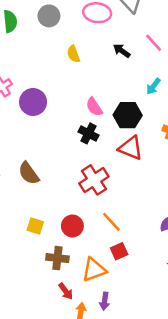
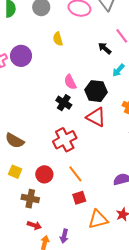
black arrow: (122, 51) -> (105, 48), moved
purple circle: (33, 102) -> (21, 56), moved
brown semicircle: (29, 173) -> (15, 141), moved, turned -30
orange triangle: (94, 270) -> (98, 219), moved
red arrow: (66, 291) -> (34, 225), turned -40

